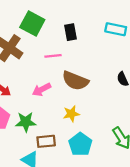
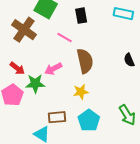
pink line: (53, 56) -> (65, 38), turned 35
brown semicircle: (75, 81) -> (85, 61), turned -125
green star: (26, 122) -> (35, 84), moved

